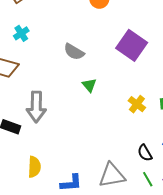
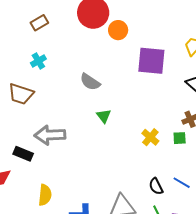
purple square: (132, 45) -> (151, 61), moved, turned -32
gray arrow: (36, 107) -> (50, 135), turned 84

